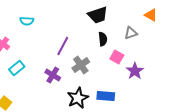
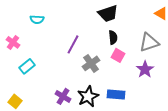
gray triangle: (131, 33) -> (149, 42), moved, size x1.5
pink square: (117, 57) -> (118, 55), moved
purple cross: (53, 75) -> (63, 96), moved

